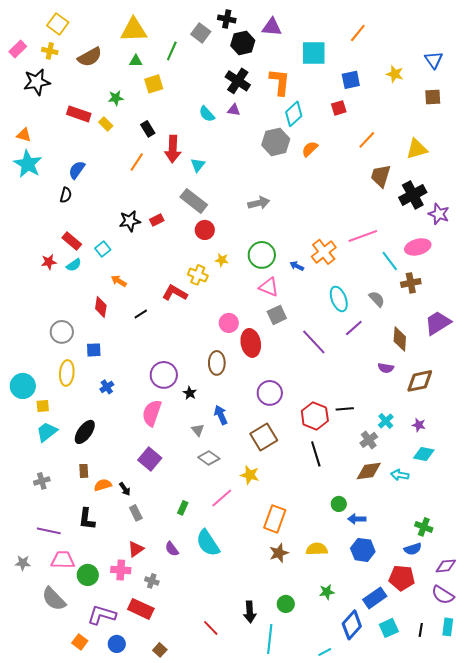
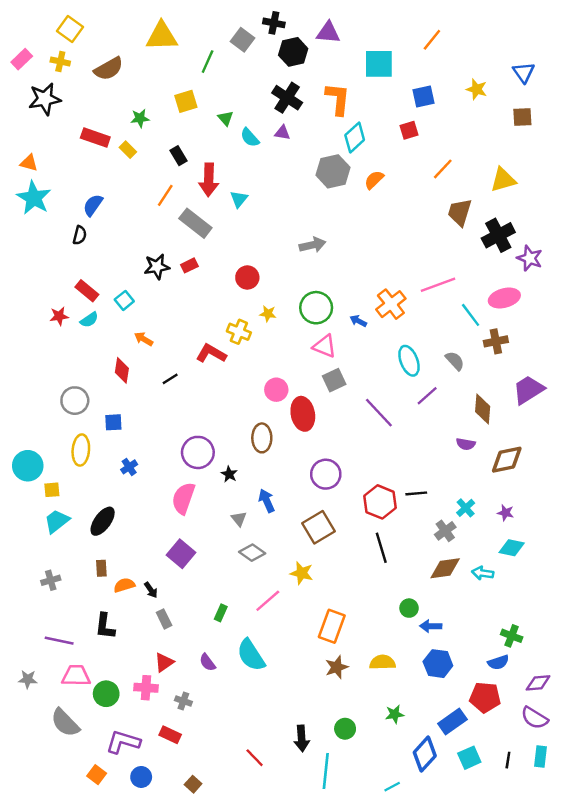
green triangle: (136, 61) -> (226, 118), moved, turned 48
gray rectangle: (194, 201) -> (195, 223), moved
red rectangle: (141, 609) -> (170, 735), size x0.7

